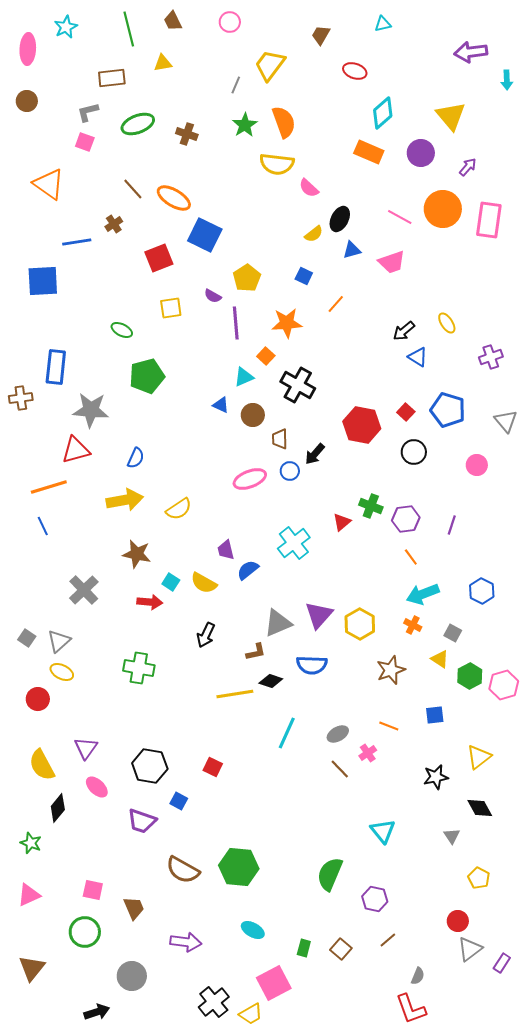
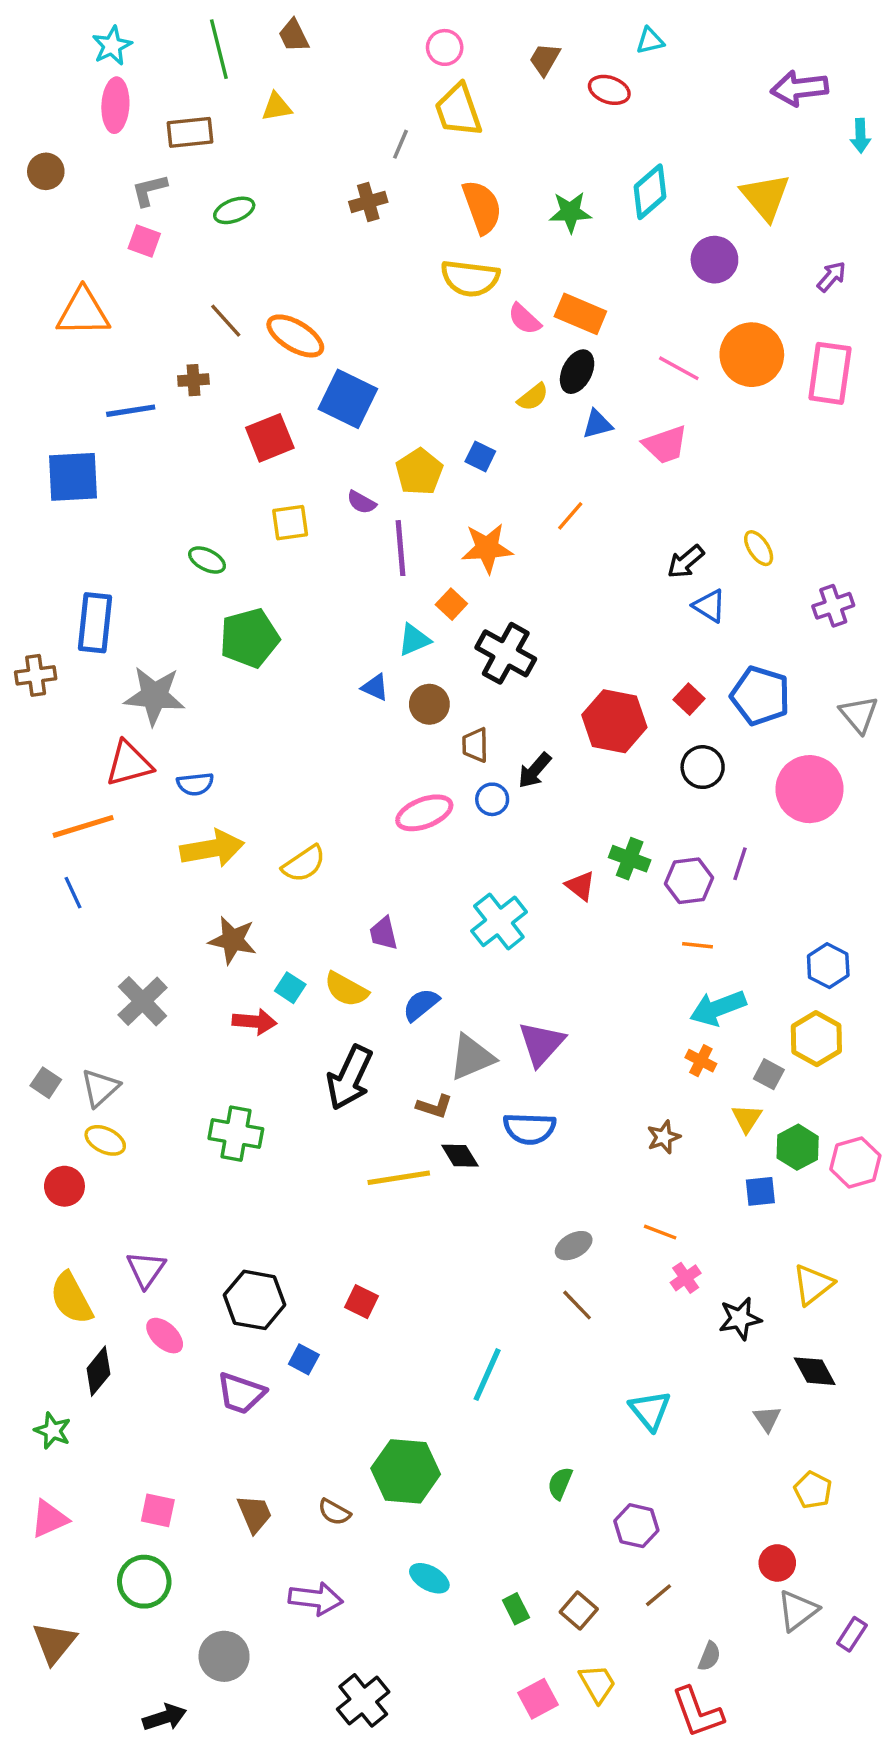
pink circle: (230, 22) -> (445, 47), moved
pink ellipse: (28, 49) -> (115, 105), moved
yellow trapezoid: (270, 65) -> (458, 110), turned -56
red ellipse: (355, 71) -> (609, 90), moved
green ellipse: (138, 124) -> (234, 210), size x0.7
green star: (245, 125) -> (570, 212), moved, turned 30
brown cross: (187, 134) -> (368, 202), moved, turned -35
orange rectangle: (369, 152) -> (580, 314), moved
purple arrow: (468, 167) -> (832, 277), moved
orange triangle: (49, 184) -> (83, 312), turned -36
brown cross: (114, 224) -> (193, 380), turned 30
blue square: (304, 276) -> (480, 456), moved
blue semicircle: (136, 458) -> (195, 784), moved, turned 60
pink circle: (477, 465) -> (810, 789), size x1.8
red triangle: (342, 522) -> (580, 886), turned -42
purple line: (452, 525) -> (740, 864), moved
orange line: (411, 557) -> (698, 945), turned -48
blue semicircle: (248, 570) -> (421, 1005), moved
blue hexagon: (482, 591) -> (828, 966), moved
yellow hexagon: (360, 624) -> (816, 1039), moved
black arrow: (206, 635) -> (350, 1078), size x1.5
brown L-shape: (256, 652) -> (434, 1106), turned 30
yellow triangle: (440, 659) -> (747, 1118), turned 30
brown star: (391, 670) -> (664, 1137), size x0.7
black diamond: (271, 681) -> (460, 1156), turned 40
blue square: (435, 715) -> (760, 1191), moved
cyan line: (287, 733) -> (487, 1375), moved
pink cross: (368, 753) -> (686, 1278), moved
brown semicircle: (183, 870) -> (334, 1512), moved, size x0.6
green semicircle: (330, 874) -> (560, 1483), size x0.6
brown trapezoid: (134, 908) -> (255, 1514), moved
green rectangle: (304, 948) -> (516, 1609), turned -42
pink square: (274, 983) -> (538, 1699), moved, size x0.7
yellow trapezoid: (251, 1014) -> (597, 1683), moved, turned -90

